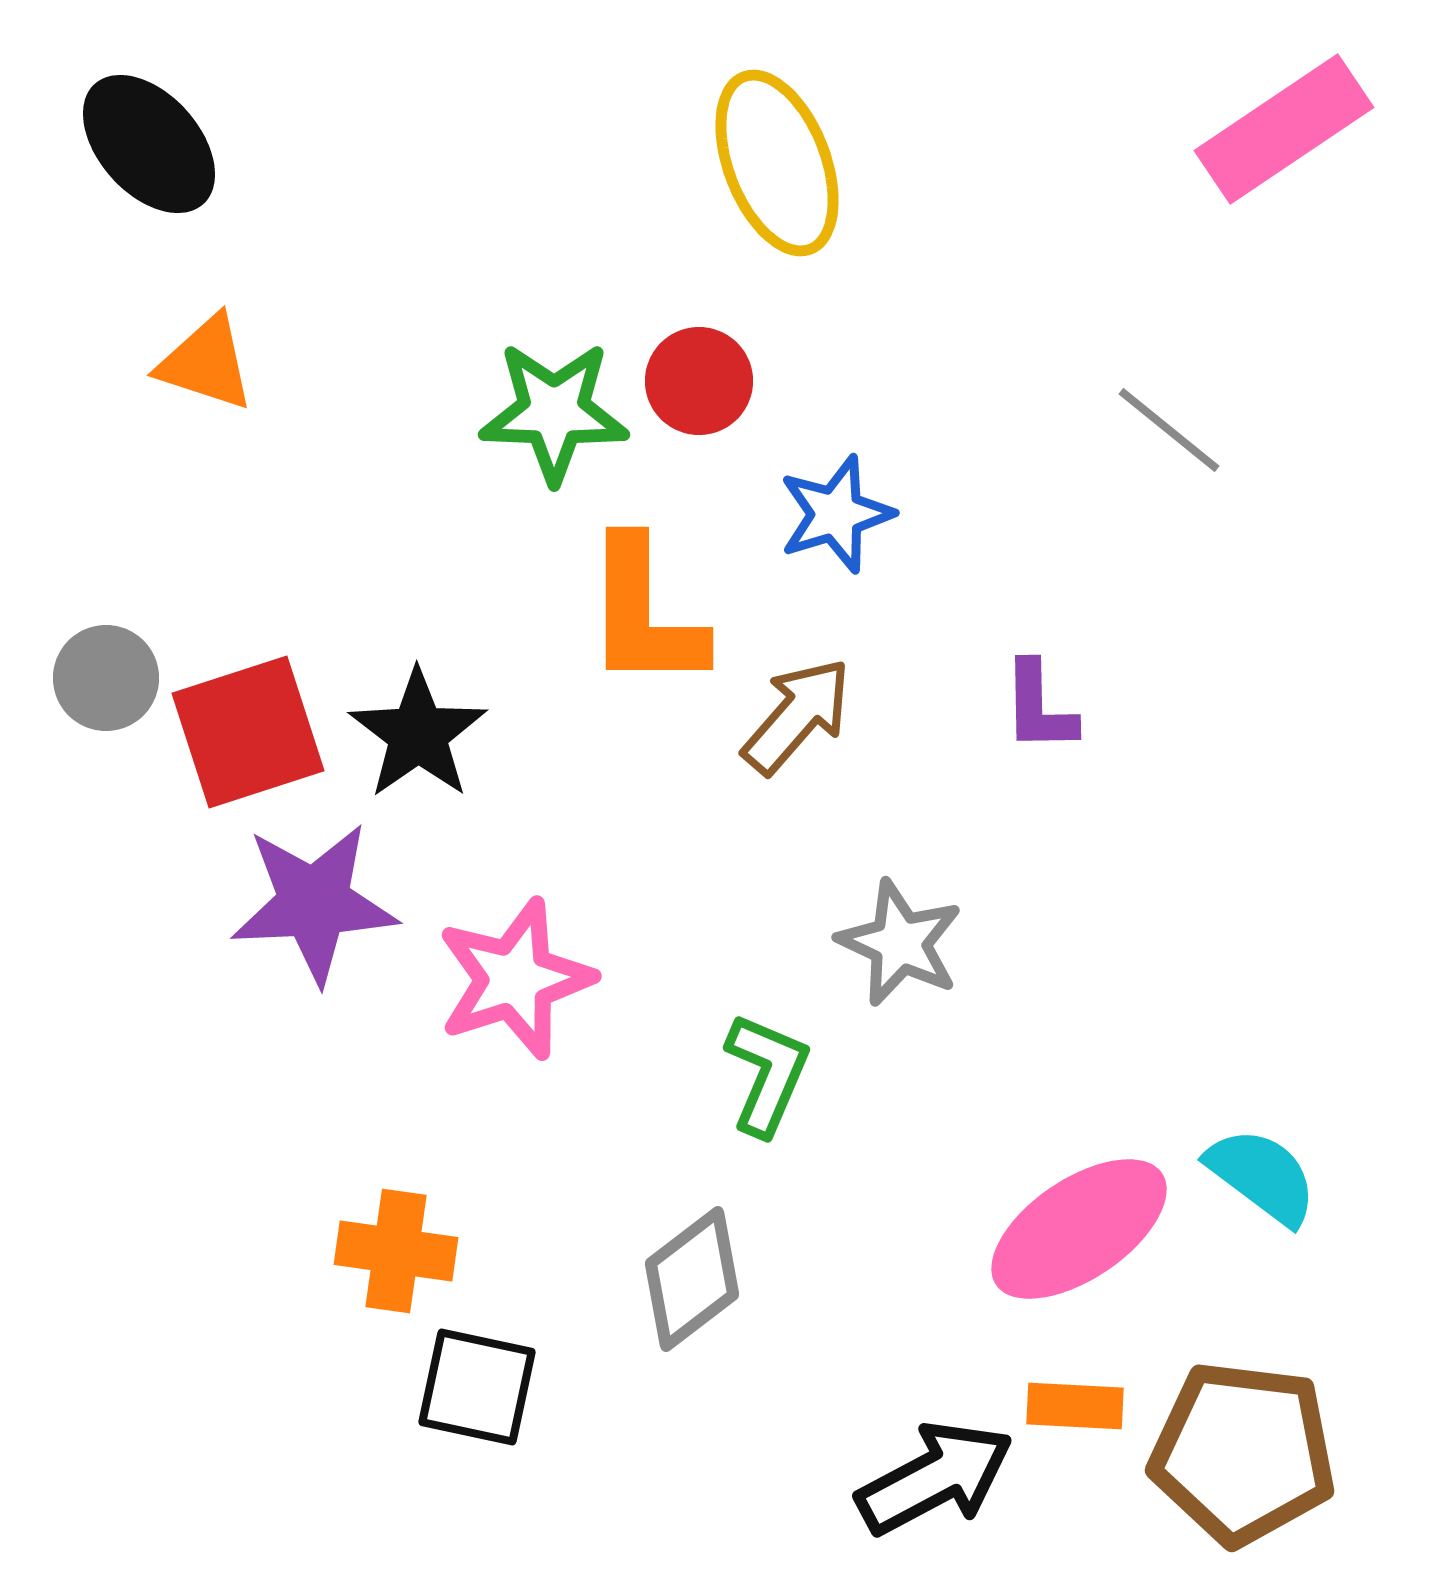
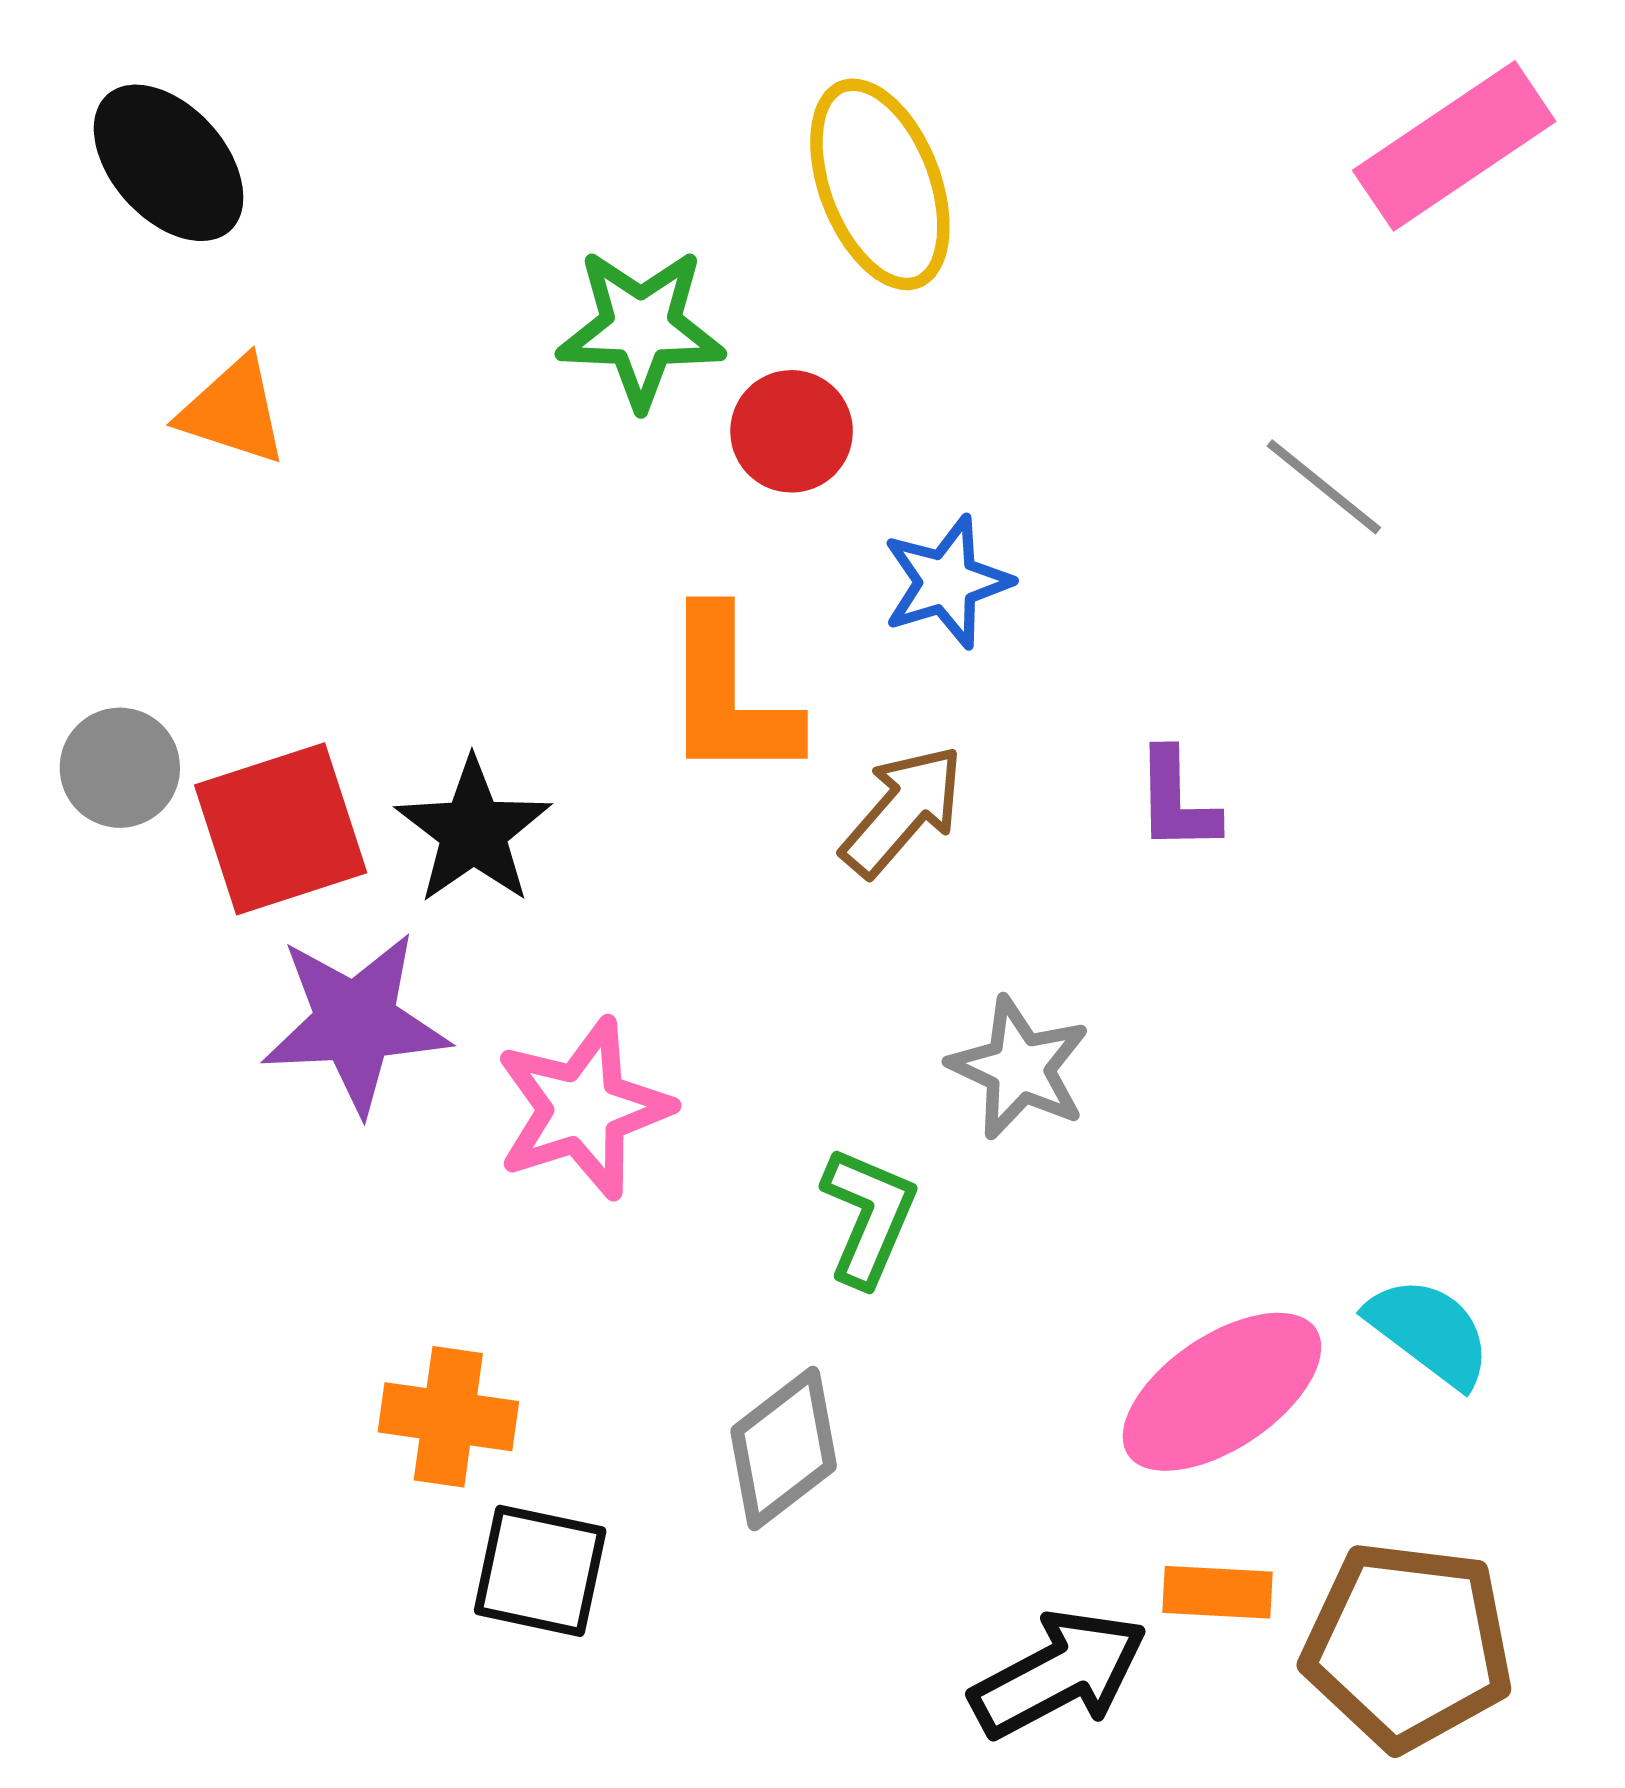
green star: (554, 412) -> (641, 328), moved

